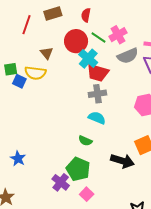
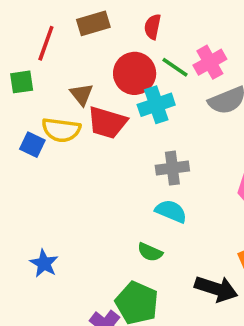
cyan cross: (88, 59) -> (156, 105), turned 30
green square: (11, 69) -> (22, 82), moved
red trapezoid: (98, 73) -> (107, 123), moved
blue star: (18, 159) -> (44, 263), moved

